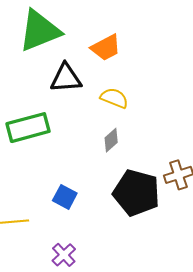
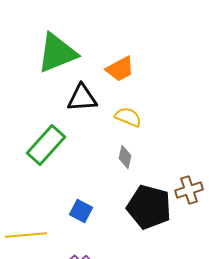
green rectangle: (28, 128) -> (46, 145), turned -33
gray diamond: (111, 140) -> (125, 157), turned -35

